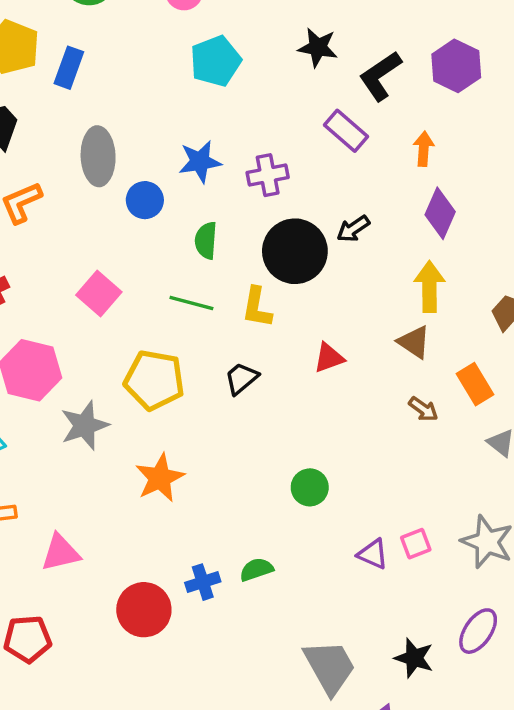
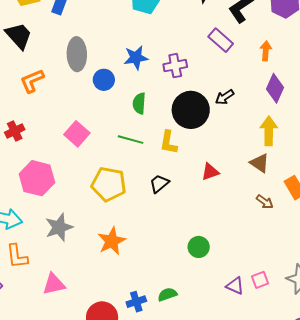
gray star: (85, 425) -> (59, 227), moved

